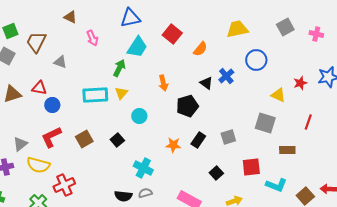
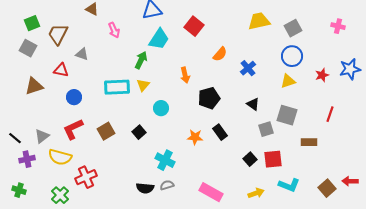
gray square: (285, 27) -> (293, 28), moved
orange semicircle: (200, 49) -> (220, 54), moved
blue circle: (256, 60) -> (292, 56), moved
black triangle: (206, 83) -> (253, 104), moved
red triangle: (39, 88) -> (61, 70), moved
yellow triangle: (278, 95) -> (288, 81), moved, turned -42
gray square: (228, 137) -> (266, 129), moved
black rectangle: (198, 140) -> (220, 132), turned -70
black square: (216, 173) -> (250, 159), moved
cyan L-shape: (276, 185) -> (289, 185), moved

